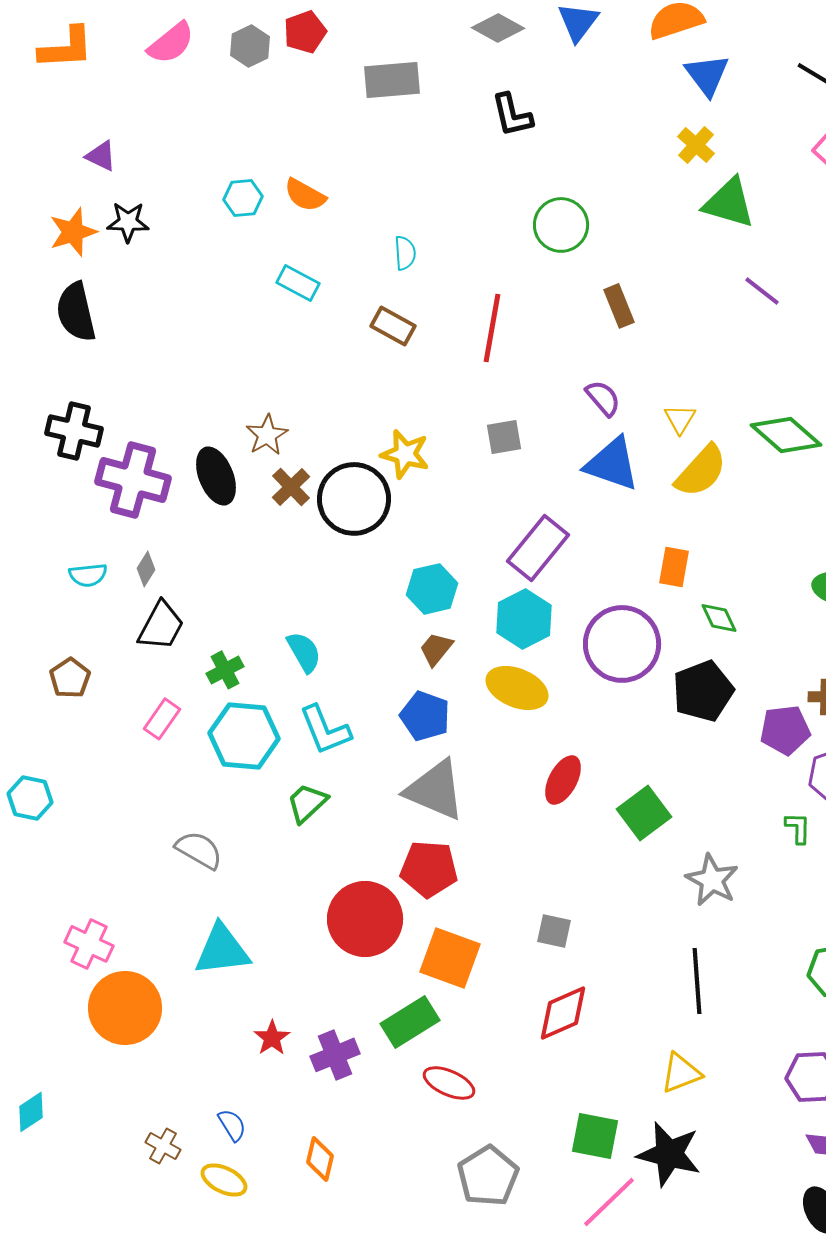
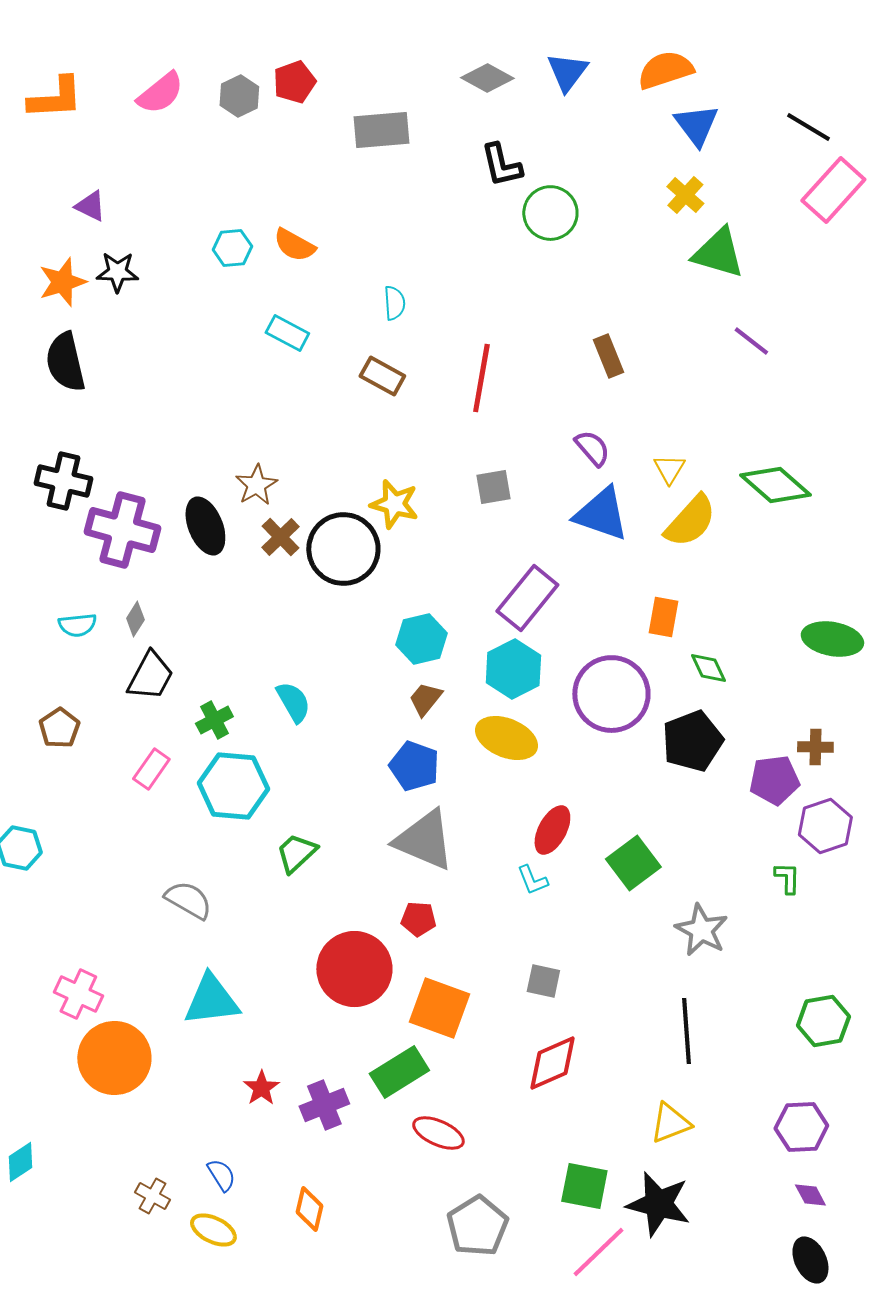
green circle: (561, 225) -> (550, 213), moved
cyan L-shape: (325, 730) -> (532, 880), moved, size x0.6
red pentagon: (429, 869) -> (418, 919), size x0.6

